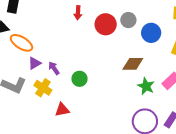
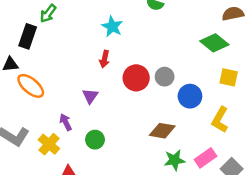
purple triangle: (35, 63) -> (90, 96), moved, turned -32
green star: (146, 86) -> (175, 160), turned 30

